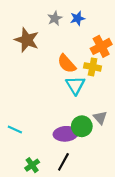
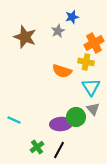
gray star: (55, 18) -> (58, 31), moved
orange semicircle: (67, 64) -> (62, 71), moved, turned -30
cyan triangle: (75, 85) -> (91, 87), moved
green cross: (32, 165) -> (37, 147), moved

